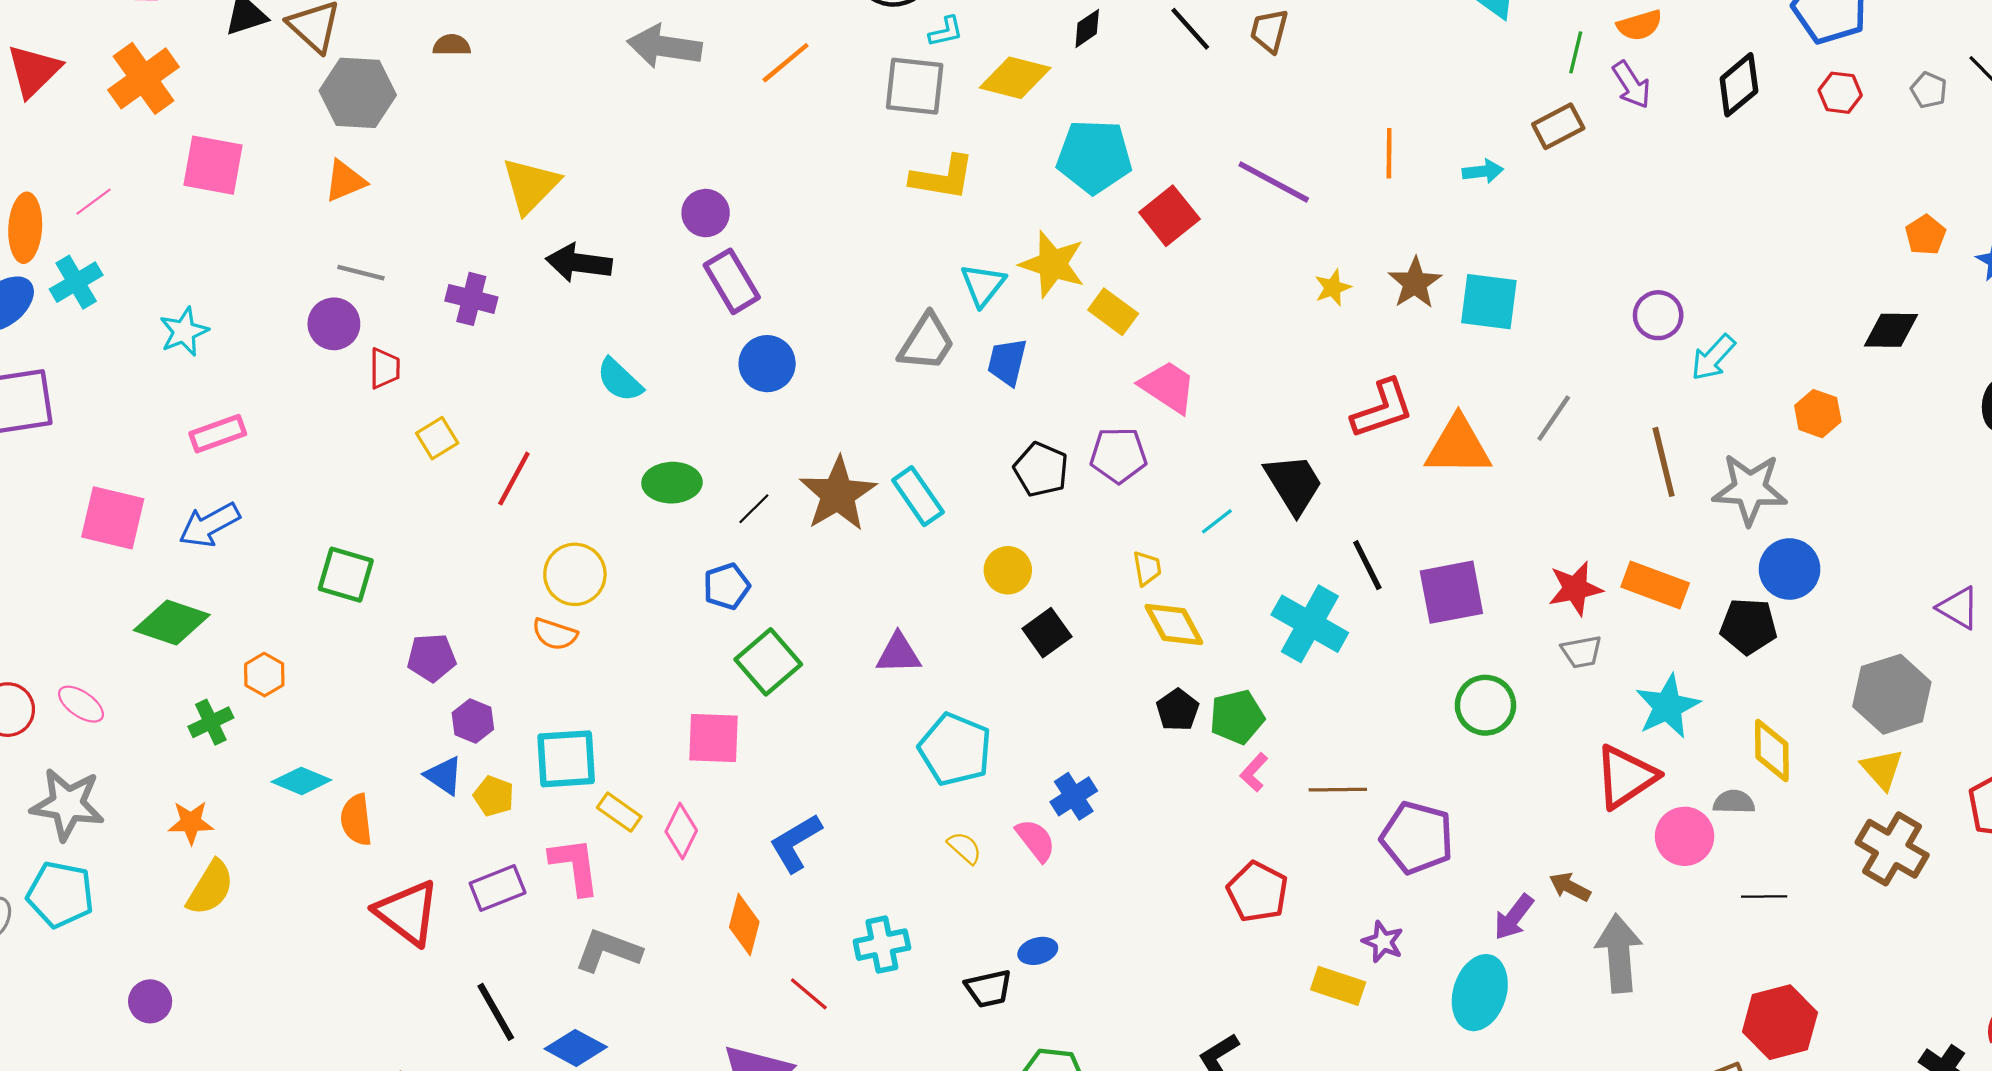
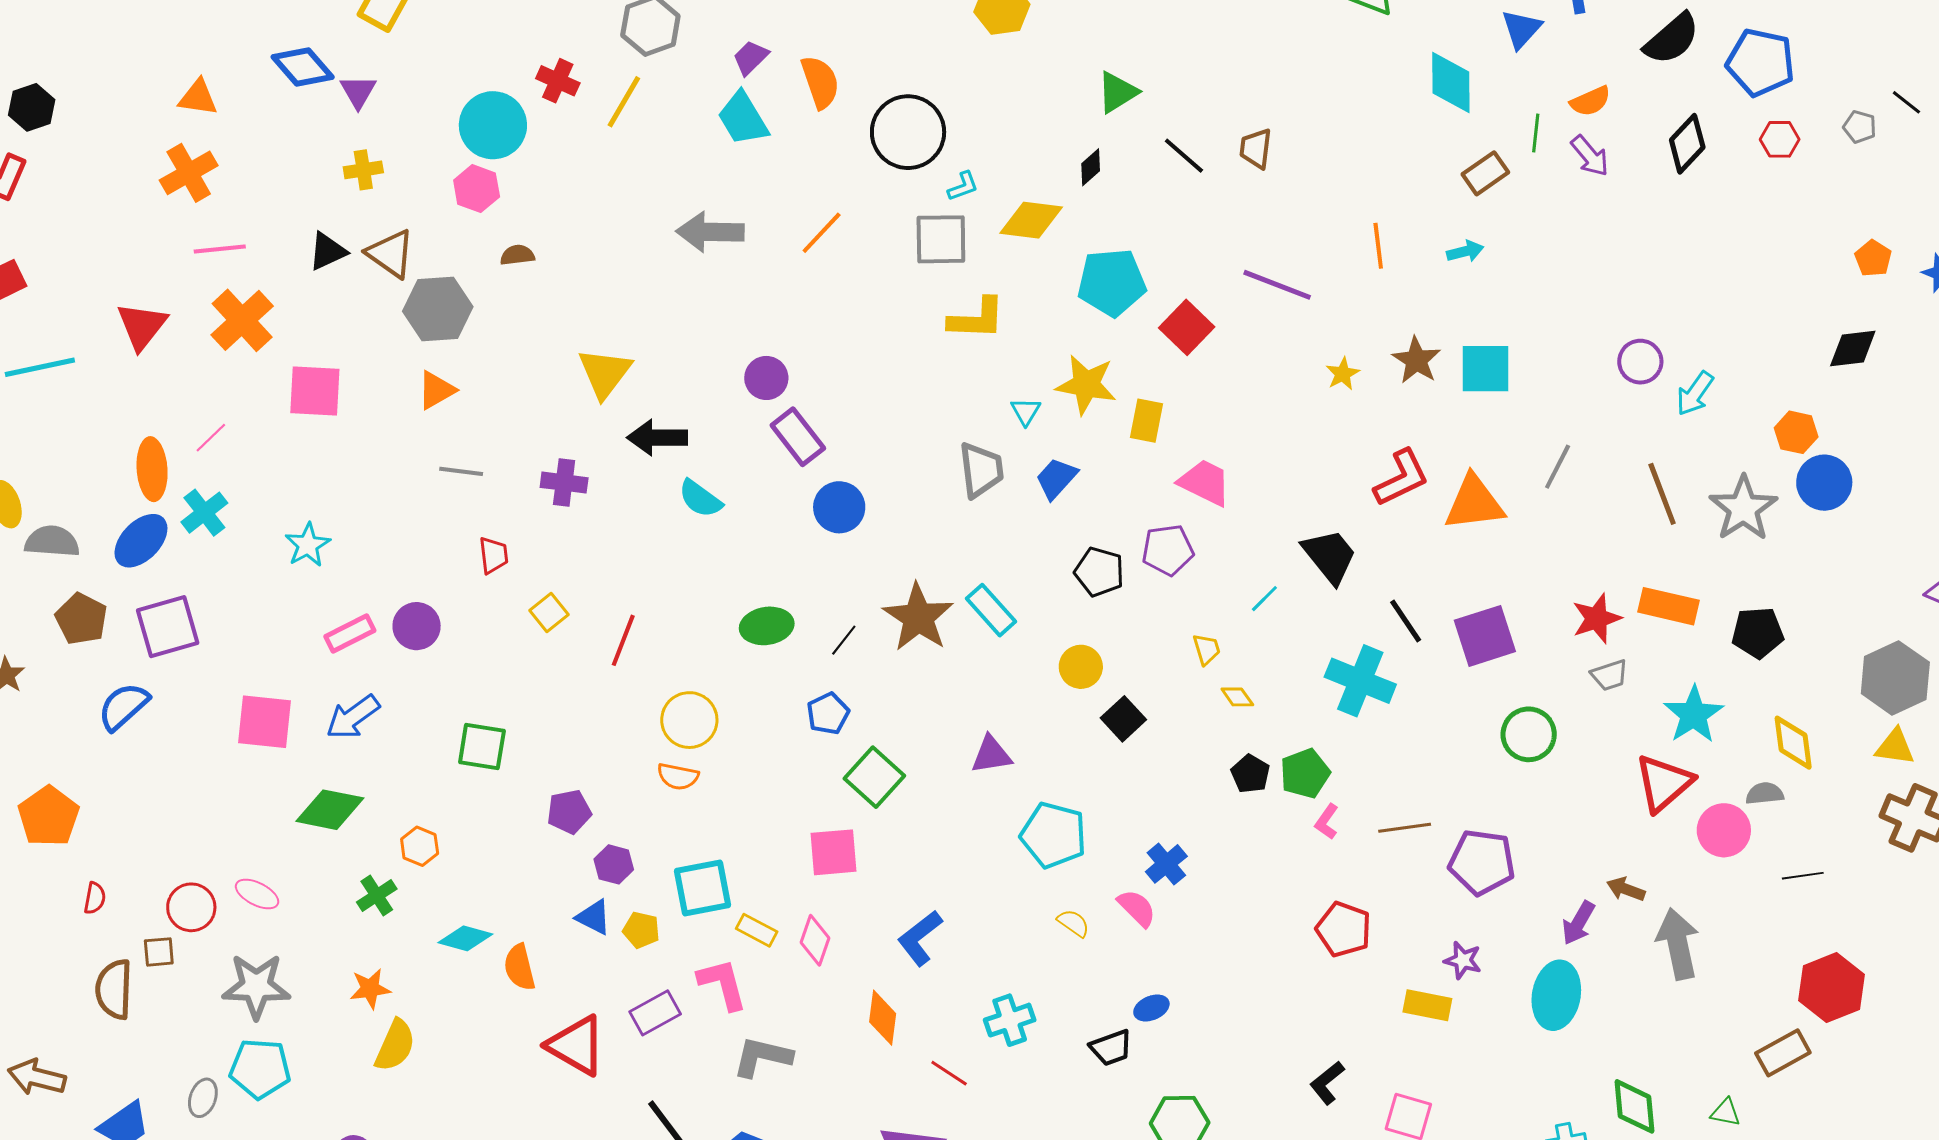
brown rectangle: (1558, 126) -> (1485, 173), moved
cyan triangle: (983, 285) -> (1026, 411), size x0.7
yellow rectangle: (1113, 312) -> (1147, 421), turned 72
purple circle: (334, 324) -> (417, 626), moved
gray trapezoid: (927, 342) -> (981, 470), turned -32
blue trapezoid: (1007, 362) -> (1056, 478), turned 36
cyan semicircle: (620, 380) -> (700, 499), moved
gray star: (1750, 489) -> (1743, 508), turned -30
blue circle: (1790, 569) -> (1824, 483), moved
yellow diamond: (1174, 625) -> (1237, 697), size x0.6
yellow triangle: (1882, 769) -> (1895, 747), turned -33

